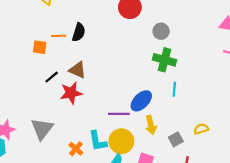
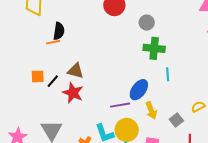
black semicircle: (79, 32) -> (59, 31), moved
orange square: (40, 47) -> (38, 76), moved
red star: (71, 93) -> (73, 93), turned -30

